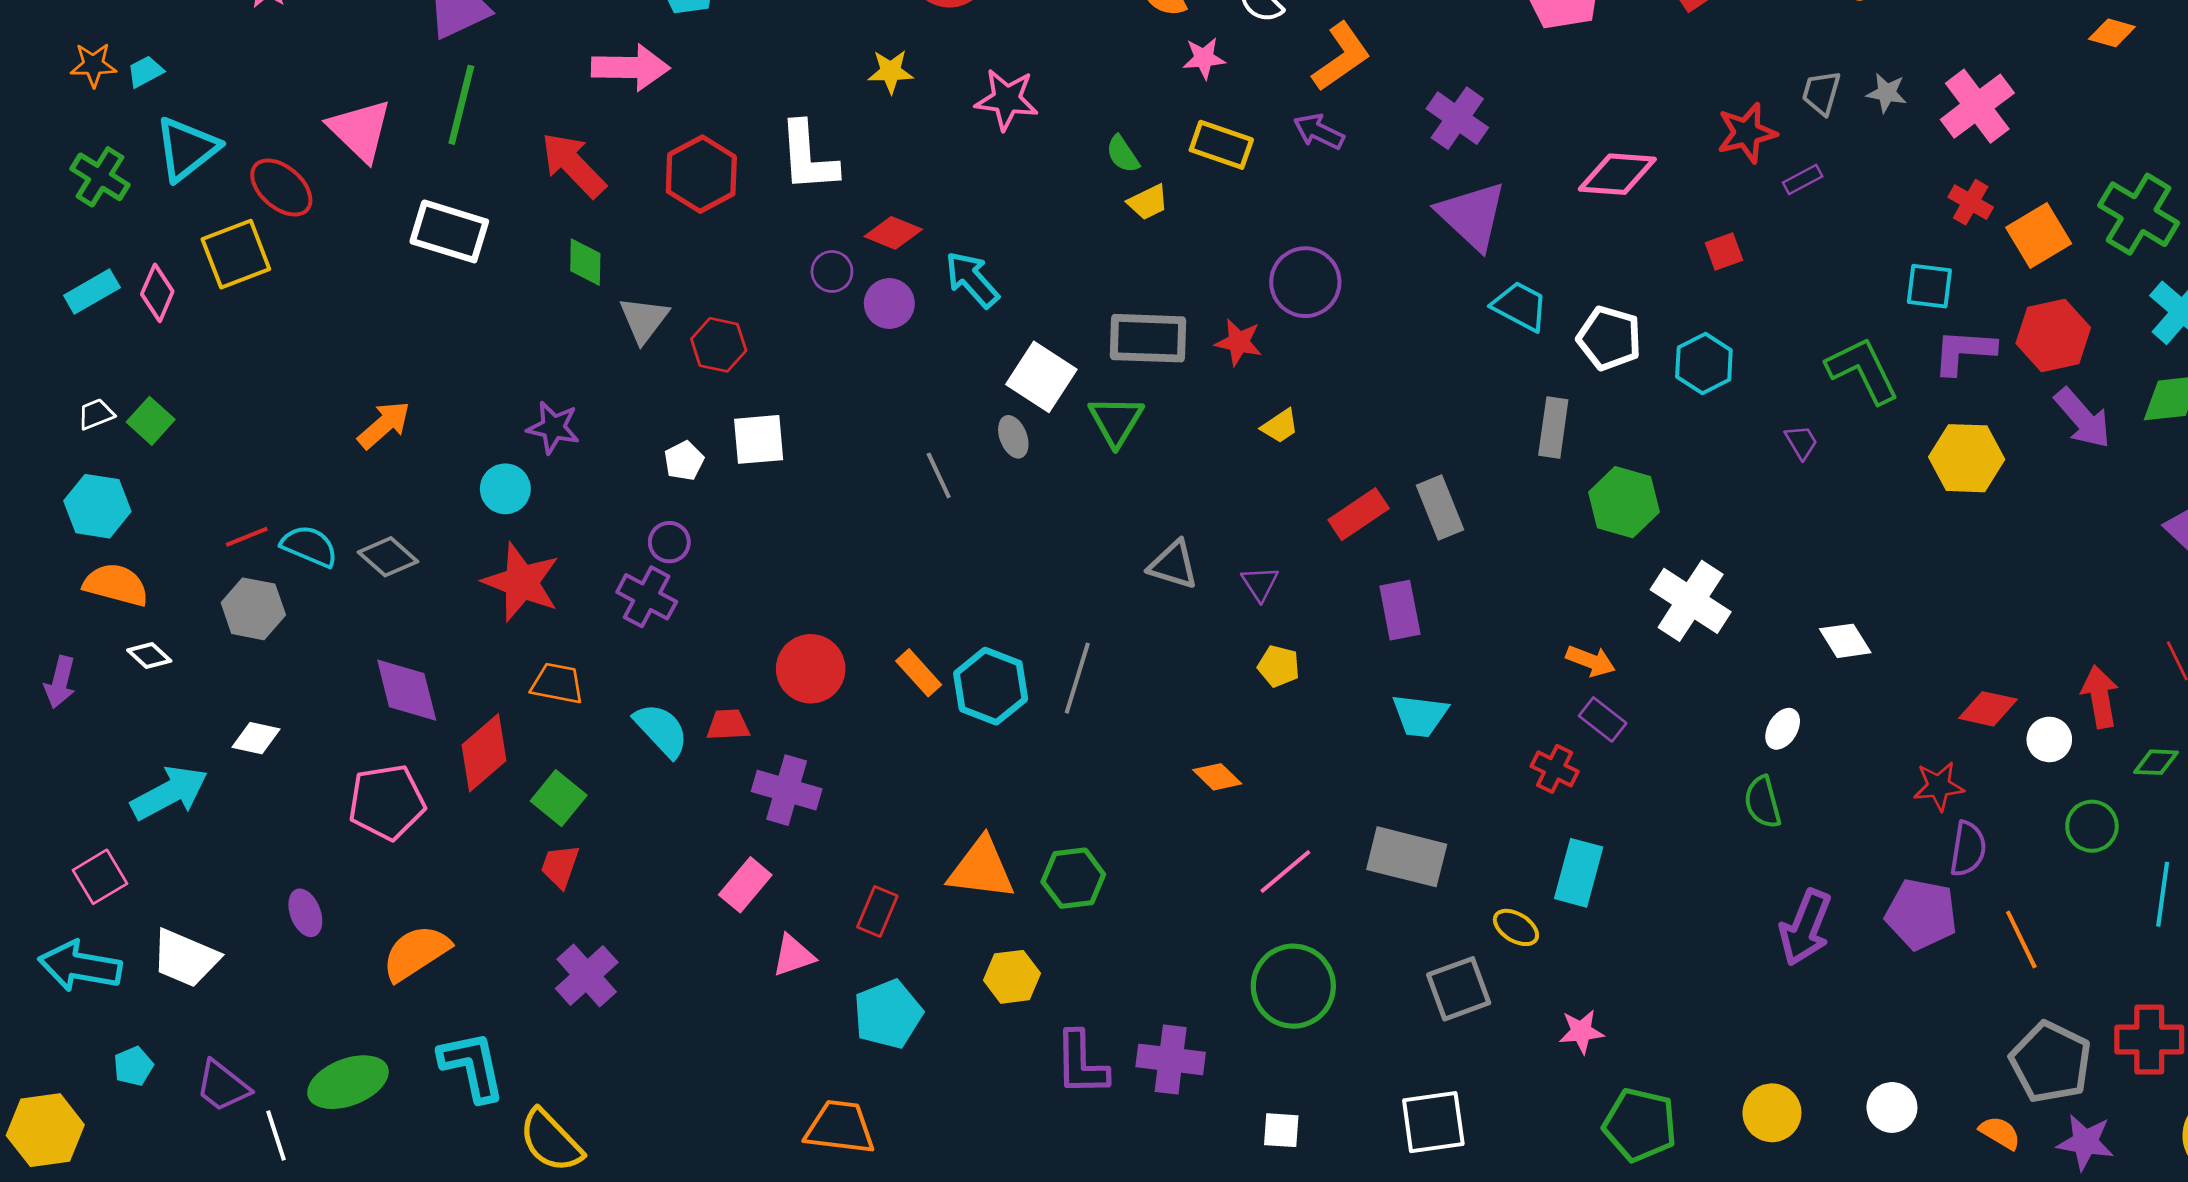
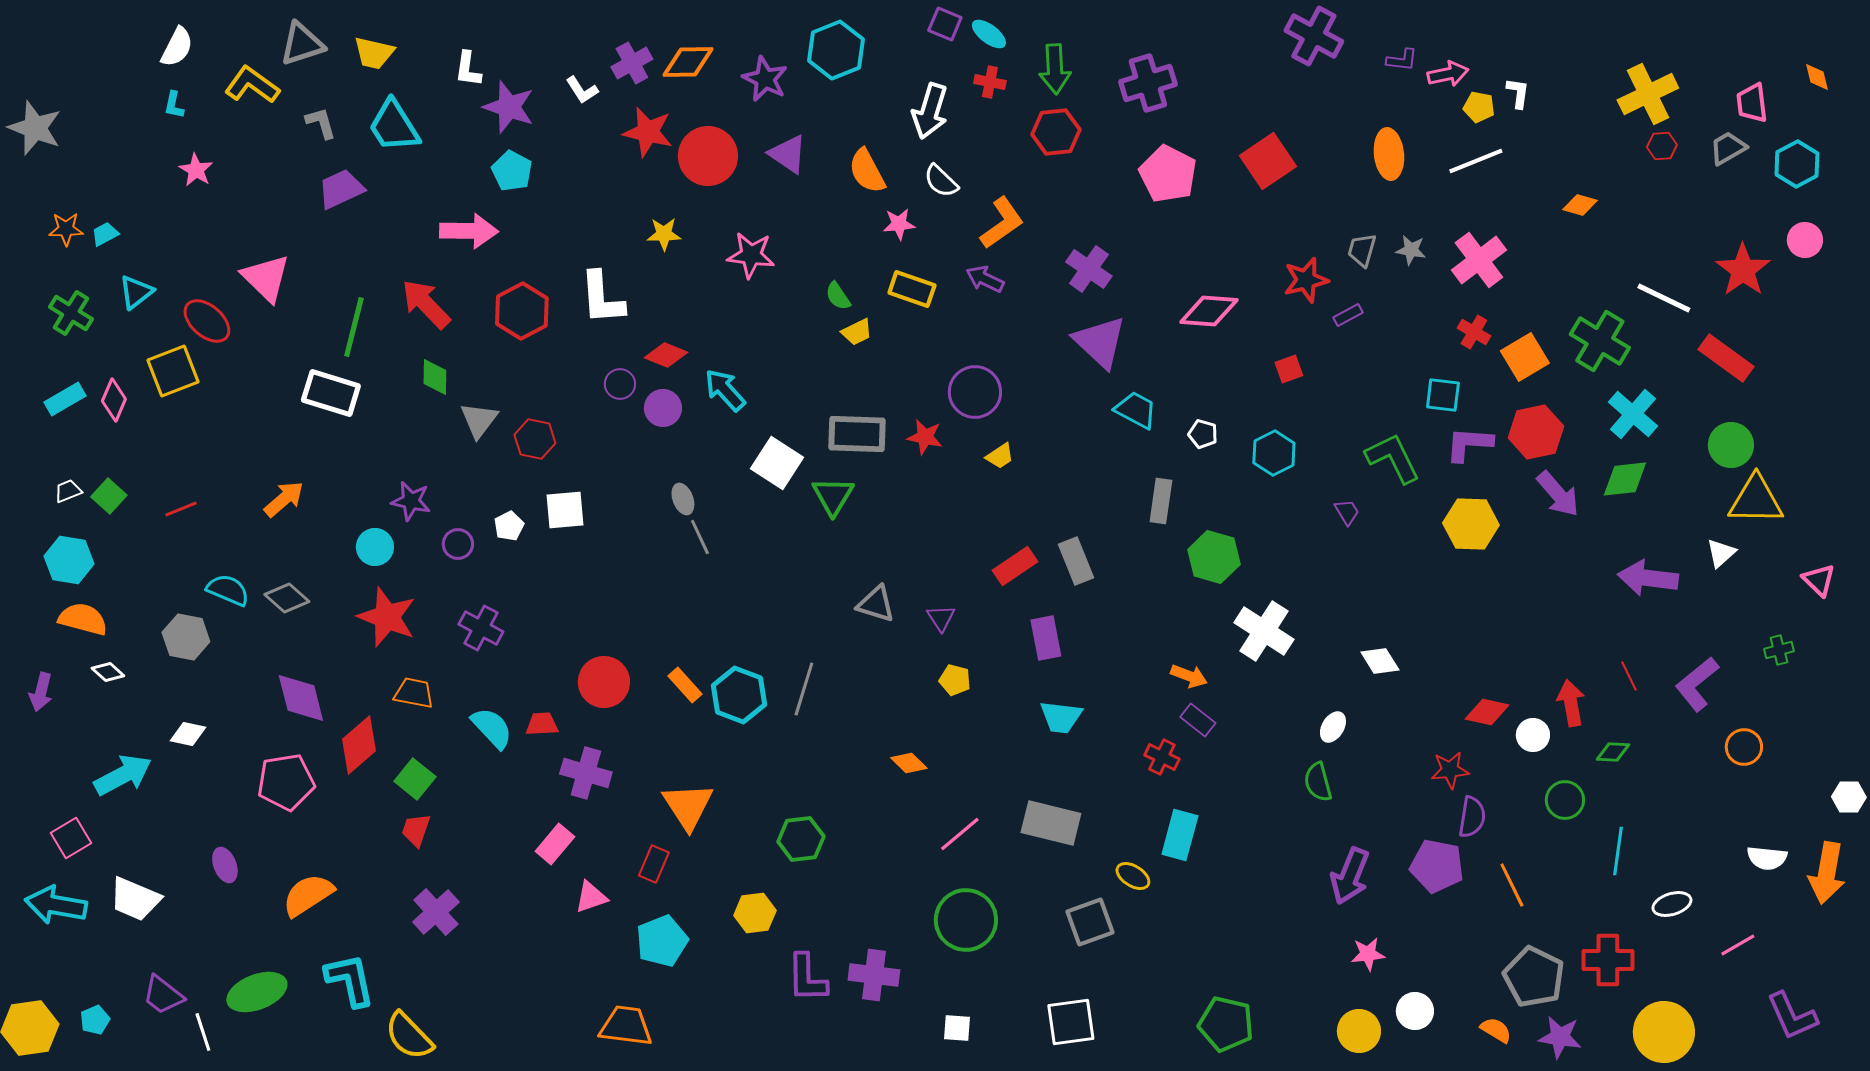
green line: (461, 105) -> (354, 327), moved
cyan triangle: (187, 149) -> (136, 292), size x0.7
white rectangle: (449, 231) -> (331, 393), moved
white pentagon: (1609, 338) -> (1203, 434), size x0.6
yellow trapezoid: (1280, 426) -> (1000, 456), moved
gray ellipse: (1013, 437) -> (683, 499), moved
red line: (247, 537) -> (181, 509), moved
purple circle: (669, 542) -> (458, 544), moved
orange triangle: (981, 869) -> (688, 806), moved, turned 50
pink star: (1581, 1031) -> (1368, 954), moved
cyan pentagon: (133, 1066) -> (95, 1020), moved
yellow circle: (1772, 1113) -> (1359, 1031), moved

